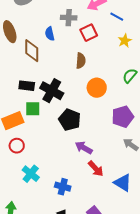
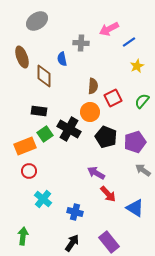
blue line: (117, 17) -> (129, 42), turned -64
red square: (89, 33) -> (113, 98), moved
orange circle: (97, 88) -> (90, 112), moved
black cross: (52, 91) -> (69, 129), moved
green square: (33, 109) -> (45, 134), turned -35
black pentagon: (70, 120) -> (106, 137), moved

